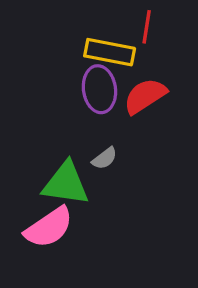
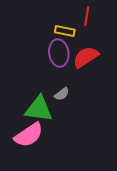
yellow rectangle: (110, 52) -> (65, 31), size x0.7

